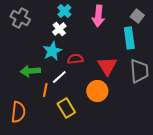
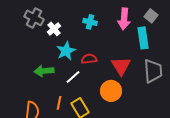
cyan cross: (64, 11) -> (90, 22), moved, turned -32
pink arrow: (98, 16) -> (124, 19), moved
white cross: (59, 29) -> (54, 29), moved
orange line: (45, 90) -> (59, 103), moved

